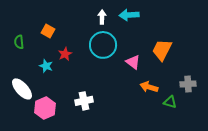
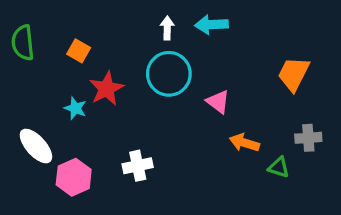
green semicircle: (19, 42) -> (23, 43), moved, size x1.5
orange trapezoid: (162, 50) -> (294, 74), moved
red star: (65, 54) -> (107, 89), size x1.5

